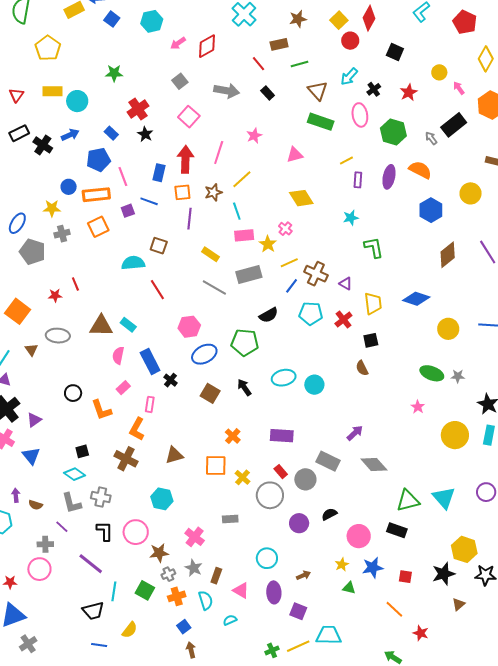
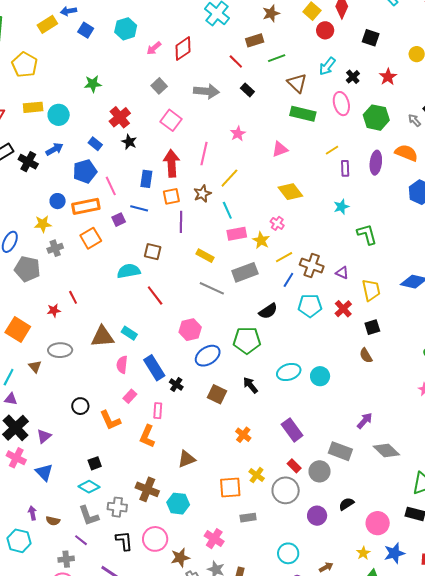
purple rectangle: (282, 436) -> (292, 430), turned 55
brown cross: (126, 459) -> (147, 489), moved
orange square: (216, 466) -> (230, 488), moved

